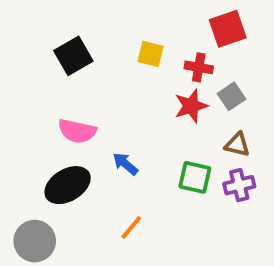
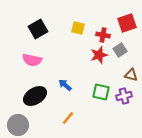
red square: (228, 29) -> (127, 23), moved
pink semicircle: (77, 131) -> (32, 60), moved
brown triangle: (237, 145) -> (131, 75), moved

